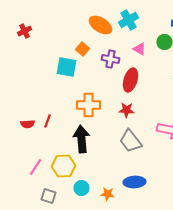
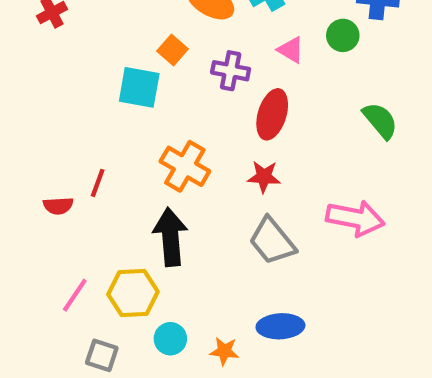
orange cross: (88, 105) -> (185, 166), turned 30
red line: (47, 121) -> (98, 183), moved

